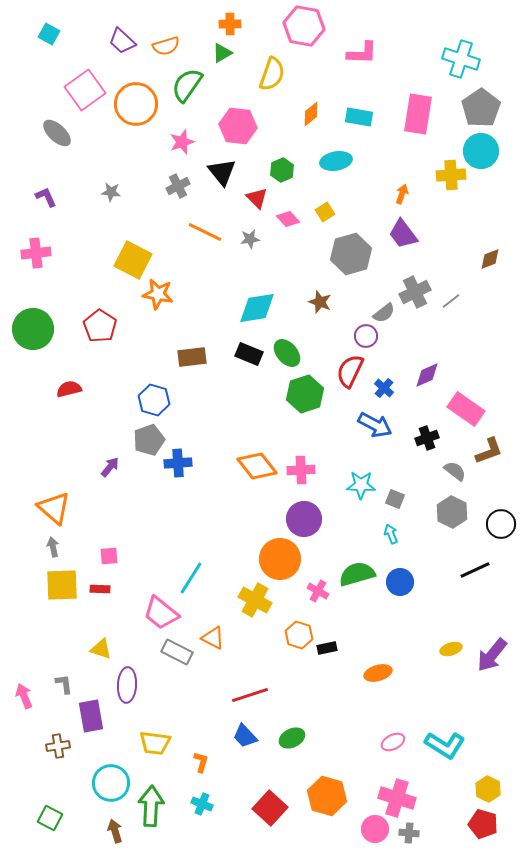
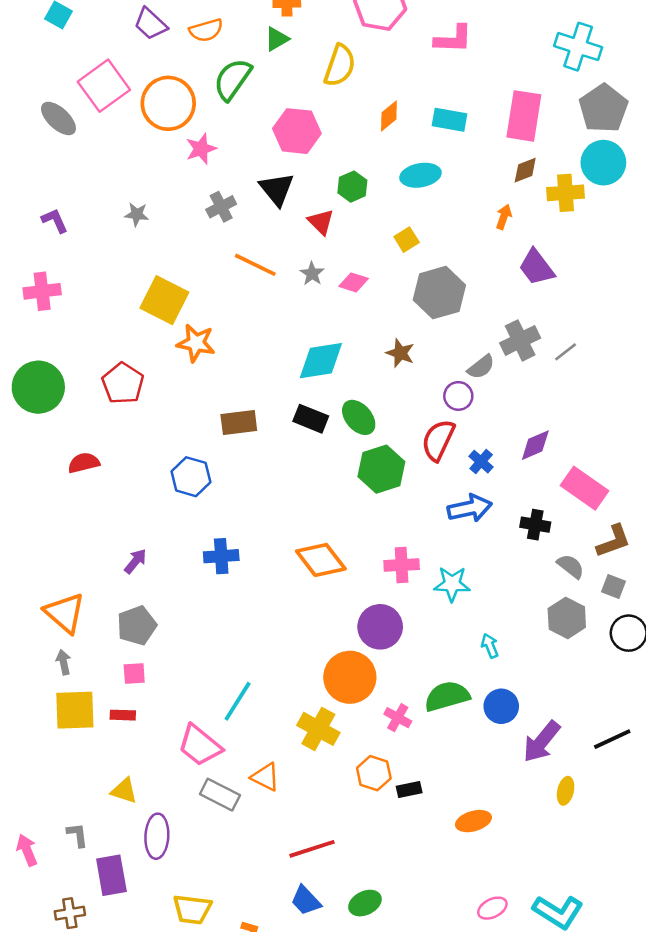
gray ellipse: (57, 133) -> (58, 118), moved
pink star: (182, 142) -> (201, 149), moved
pink diamond: (288, 219) -> (354, 282), moved, turned -30
purple trapezoid: (403, 234) -> (537, 267), moved
gray star: (250, 239) -> (312, 274), turned -30
brown diamond: (490, 259) -> (525, 170), moved
blue arrow: (375, 425) -> (470, 508), turned -40
black cross: (427, 438) -> (535, 525), turned 30
gray pentagon: (149, 440) -> (137, 626), moved
pink cross: (301, 470) -> (402, 565), moved
gray square: (395, 499) -> (613, 586), moved
black line: (475, 570) -> (612, 739), moved
yellow ellipse: (451, 649) -> (566, 791), turned -60
purple arrow: (492, 655) -> (542, 742), moved

